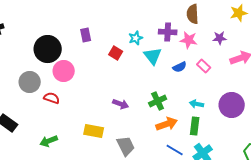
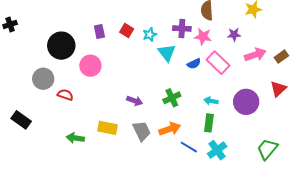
red square: (116, 53) -> (127, 30), moved
pink rectangle: (204, 66) -> (218, 63), size x1.6
pink circle: (64, 71) -> (90, 66), moved
orange arrow: (167, 124) -> (170, 129), moved
green arrow: (49, 141) -> (75, 138), moved, turned 30
gray trapezoid: (126, 146) -> (142, 131), moved

